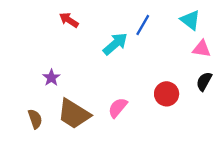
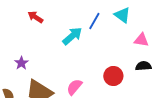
cyan triangle: (190, 20) -> (122, 15), moved
black semicircle: (204, 81) -> (143, 66), turned 56

